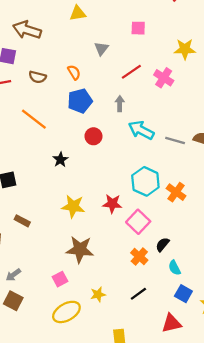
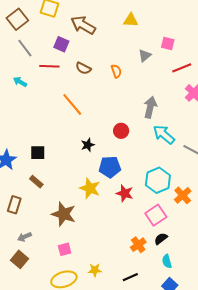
pink square: (138, 28) -> (168, 44), moved
red line: (131, 72) -> (182, 68), moved
blue pentagon: (80, 101) -> (110, 167), moved
gray arrow: (120, 104) -> (150, 107), size x1.5
brown rectangle: (22, 221) -> (36, 182), moved
pink square: (138, 222) -> (156, 215), moved
brown star: (80, 249) -> (64, 214), moved

